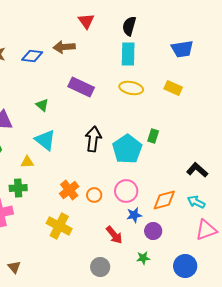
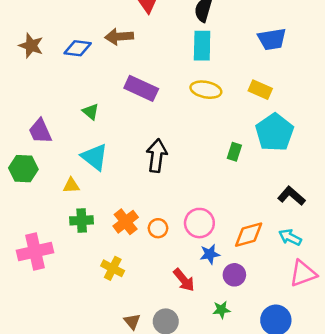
cyan pentagon: (127, 149) -> (275, 132), moved
green cross: (18, 188) -> (82, 220), moved
yellow cross: (59, 226) -> (113, 268), size x0.7
brown triangle: (14, 267) -> (132, 321), moved

